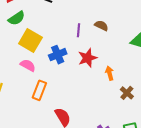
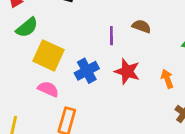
red star: (88, 58) -> (127, 71), turned -30
orange arrow: (110, 73) -> (167, 79), moved

